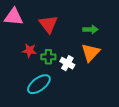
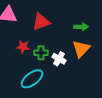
red triangle: (48, 24) -> (41, 22), turned 48

